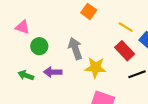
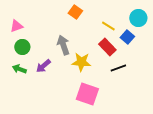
pink triangle: (22, 27) -> (16, 26), turned -40
green circle: (39, 46) -> (22, 47), moved
purple arrow: (53, 72) -> (43, 66), turned -42

